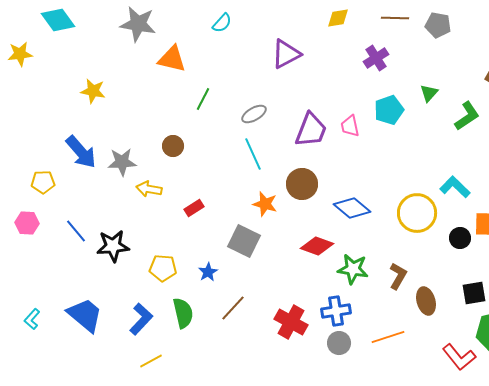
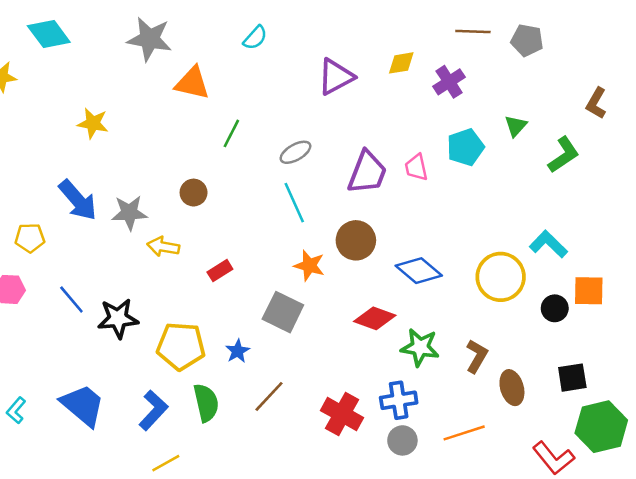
yellow diamond: (338, 18) -> (401, 63), moved
yellow pentagon: (163, 268) -> (181, 346), size x1.4

